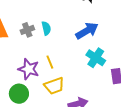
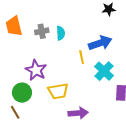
yellow line: (50, 62) -> (82, 57), moved

